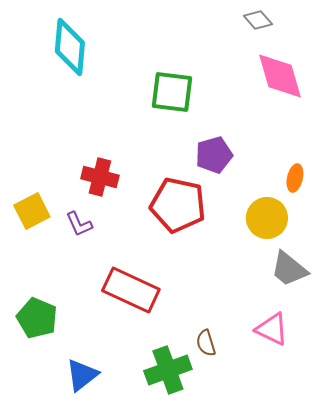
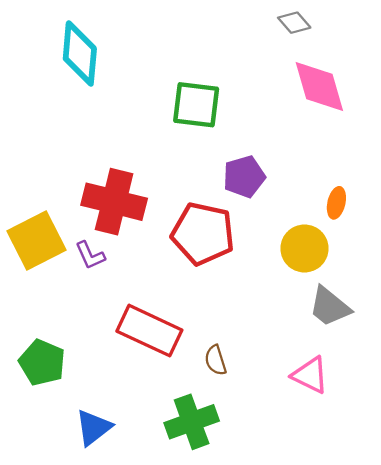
red cross: (100, 177) -> (114, 202), size x1.5
yellow square: (32, 211) -> (36, 240), size x1.4
brown semicircle: (206, 343) -> (216, 360), moved

